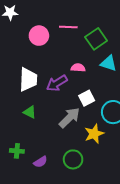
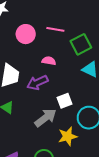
pink semicircle: (78, 68) -> (49, 61), moved

